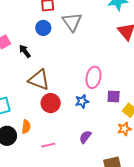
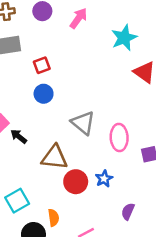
gray triangle: (72, 22) -> (83, 123), moved
black arrow: (25, 51) -> (19, 136), moved
blue star: (82, 101) -> (104, 179), moved

